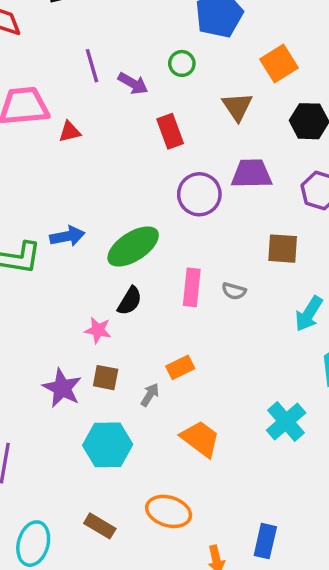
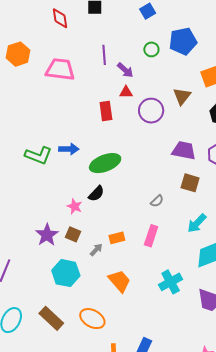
green circle: (182, 63) -> (151, 49), moved
red rectangle: (170, 131) -> (106, 111), moved
red triangle: (70, 132) -> (126, 92), moved
purple trapezoid: (252, 174) -> (184, 150), moved
purple circle: (199, 194) -> (151, 111), moved
pink rectangle: (192, 287) -> (151, 236), moved
gray semicircle: (234, 291) -> (157, 201), turned -72
brown rectangle: (100, 526) -> (51, 318), size x1.4

